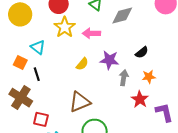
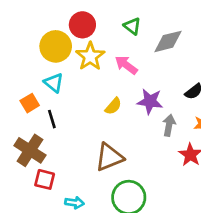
yellow circle: (20, 14) -> (56, 46), moved
pink arrow: (91, 33) -> (126, 65), turned 36
orange square: (20, 62) -> (30, 103), turned 32
red square: (41, 119) -> (45, 179), moved

